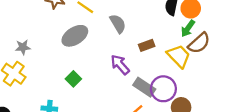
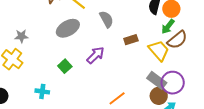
purple arrow: (120, 65) -> (96, 55), moved, turned 84
gray rectangle: (144, 87) -> (157, 80), moved
purple circle: (163, 89) -> (173, 83), moved

